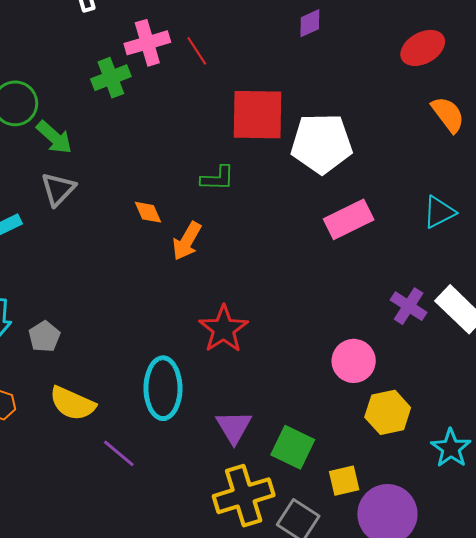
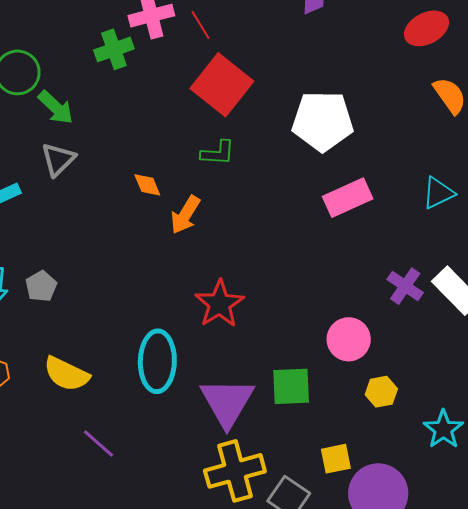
red square: (258, 115) -> (222, 85), moved, turned 36
gray pentagon: (44, 337) -> (41, 286), moved
yellow hexagon: (388, 412) -> (381, 392), size x0.7
purple triangle: (234, 427) -> (227, 402), size x1.5
green square: (293, 447) -> (291, 386), moved, turned -30
purple line: (119, 453) -> (99, 443), moved

